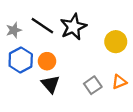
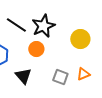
orange circle: (47, 61) -> (36, 49), moved
gray square: (93, 85) -> (60, 77), turned -35

